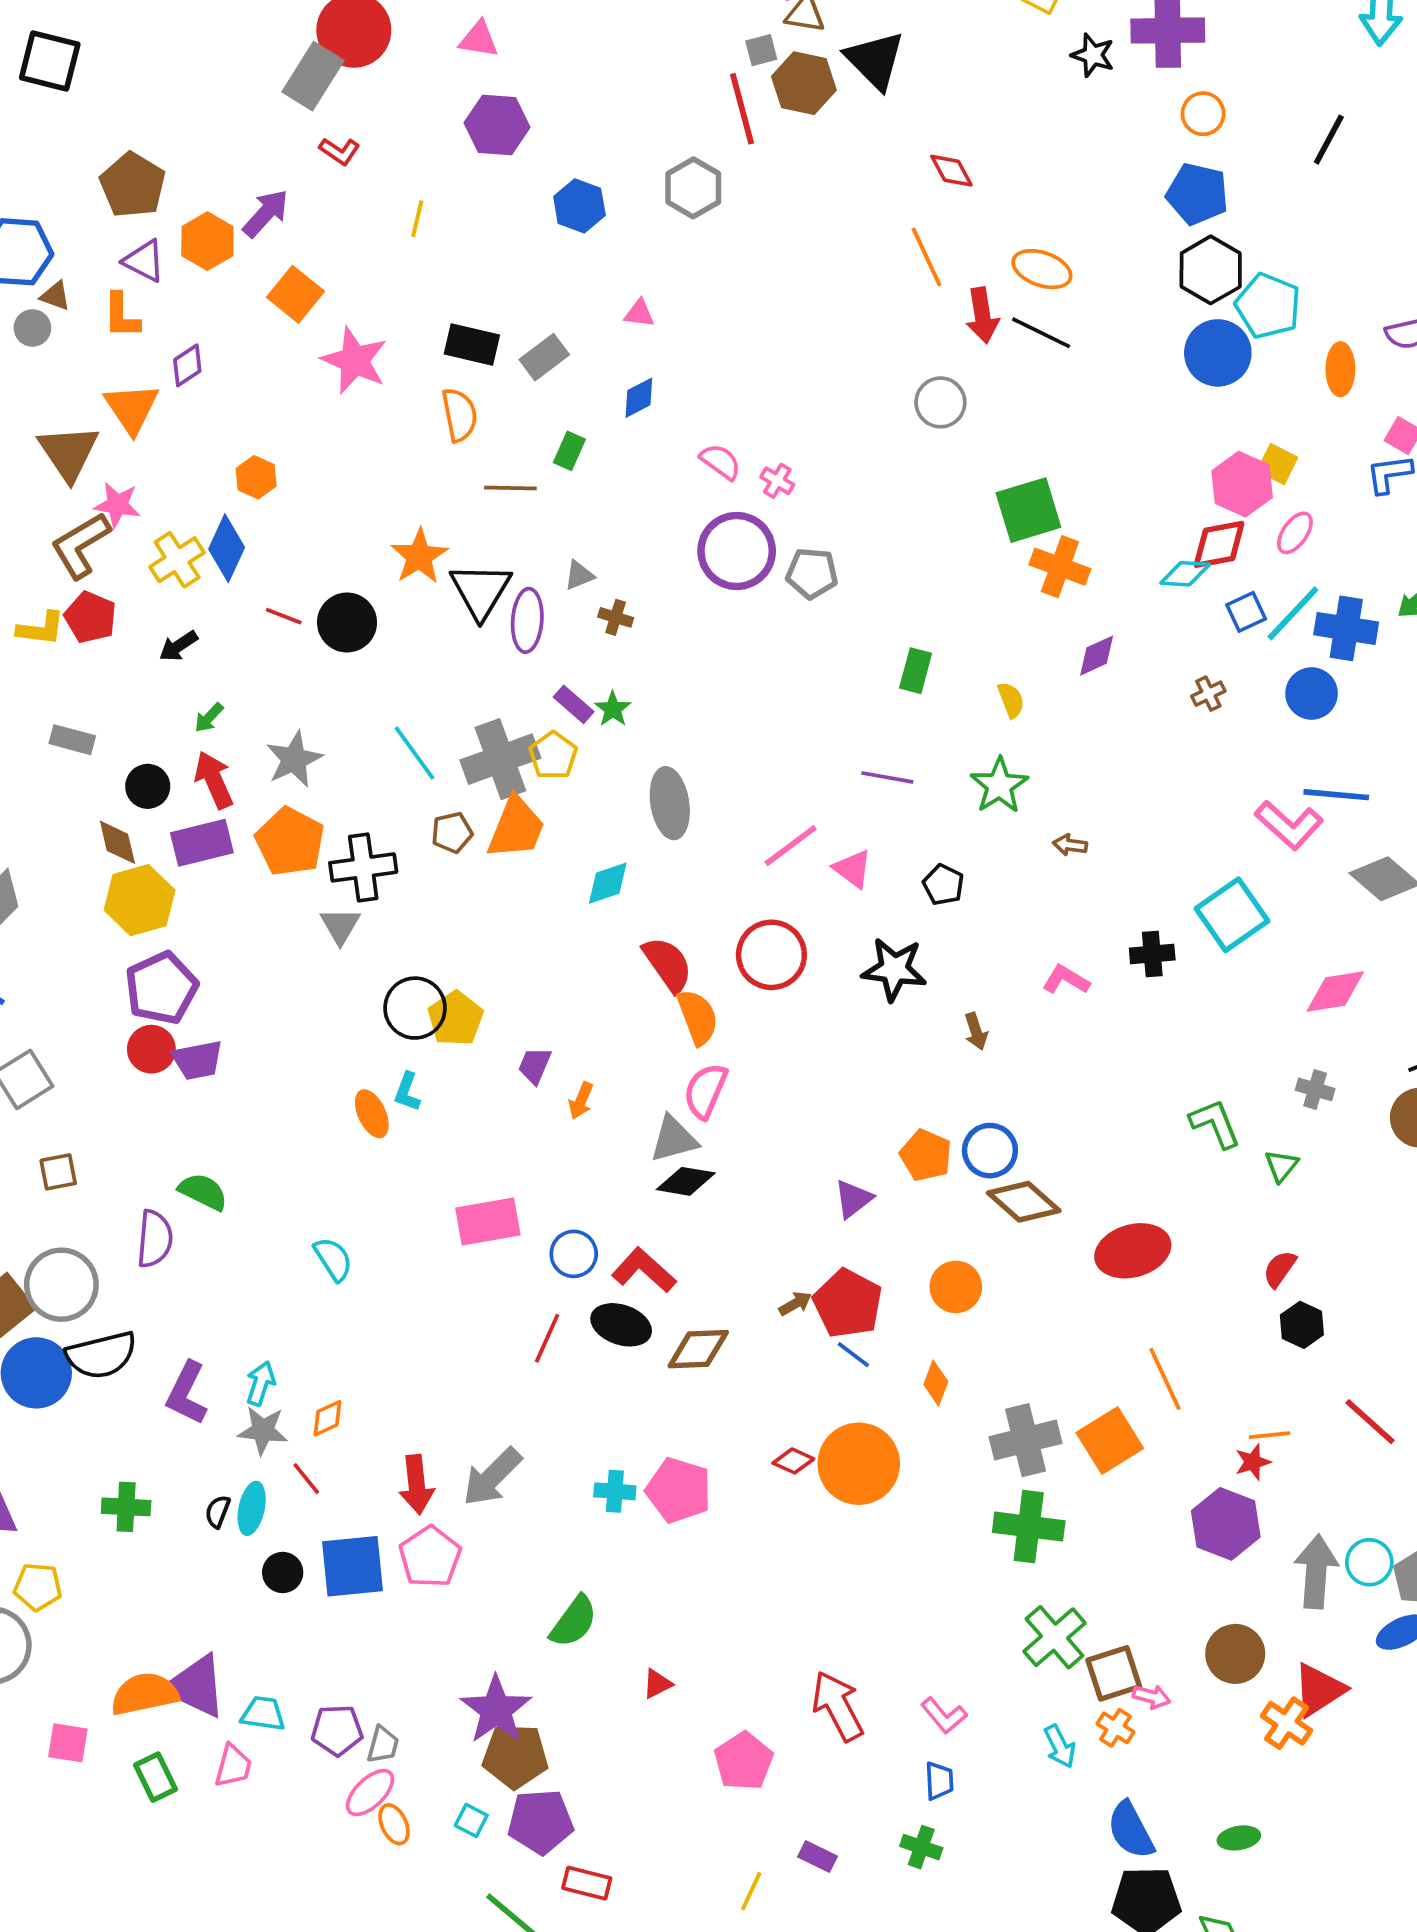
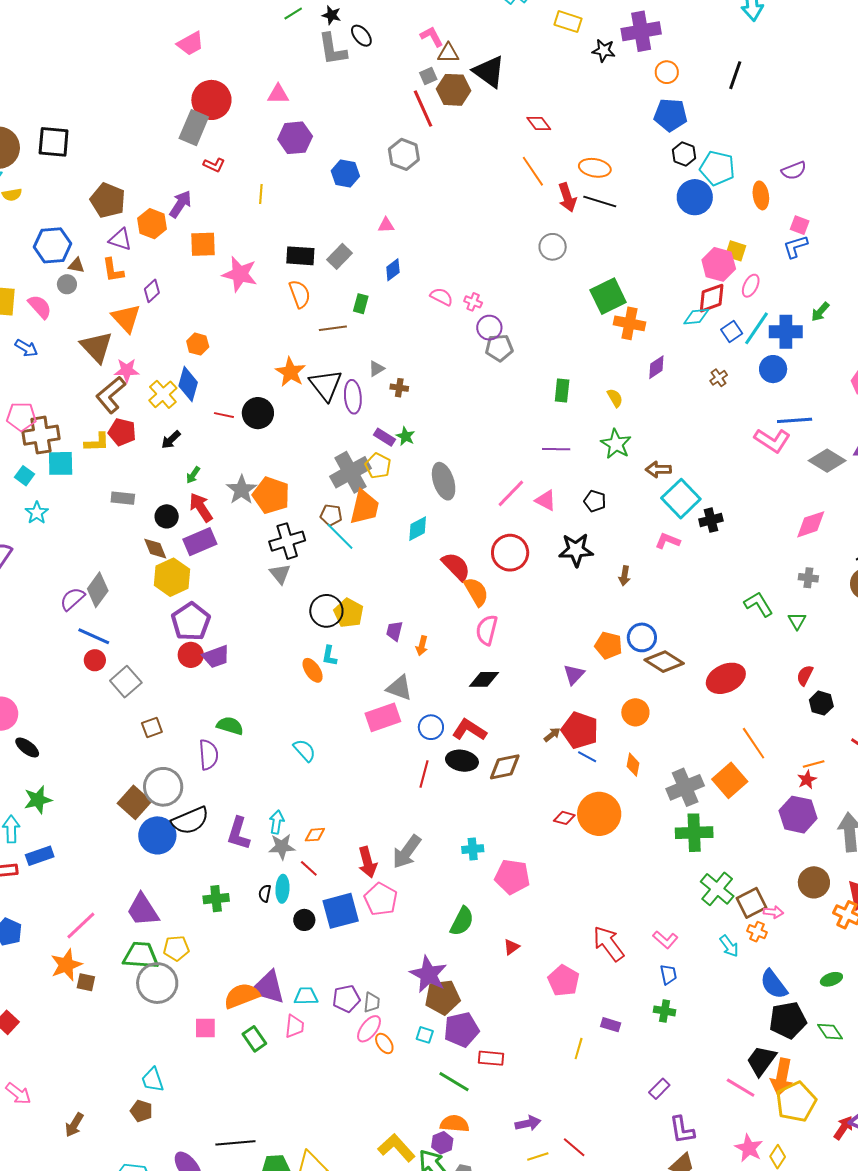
black hexagon: (1211, 270) -> (684, 154), size x0.7
orange square: (296, 294) -> (203, 244), turned -32
purple circle: (737, 551) -> (489, 328), moved, size x0.6
cyan line: (415, 753) -> (340, 536), moved
brown pentagon: (452, 833) -> (331, 515), turned 30
orange pentagon: (290, 842) -> (271, 495), moved
brown arrow: (1070, 845) -> (658, 469), size x1.4
cyan square: (1232, 915) -> (681, 499), moved
brown arrow: (976, 1031) -> (624, 576), turned 36
gray triangle: (674, 1139) -> (399, 688), moved, turned 44
orange diamond: (327, 1418) -> (315, 835), turned 30
pink pentagon: (679, 1490) -> (512, 877), moved

